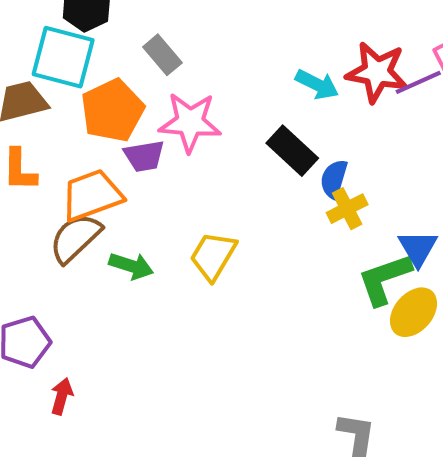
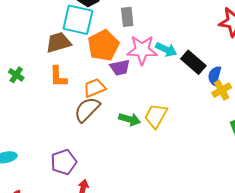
gray rectangle: (162, 55) -> (127, 17), turned 36
cyan arrow: (317, 84) -> (166, 49), moved
orange trapezoid: (92, 195) -> (95, 88), size x0.7
green arrow: (131, 266) -> (130, 119), moved

